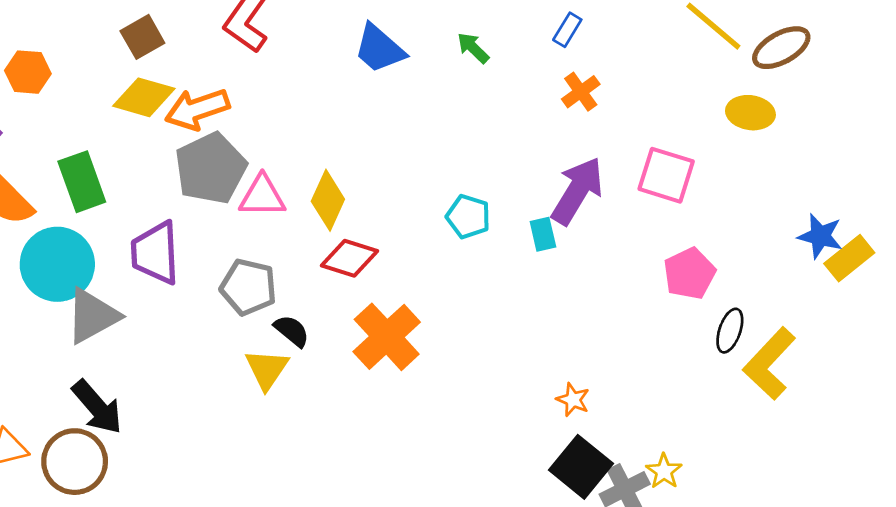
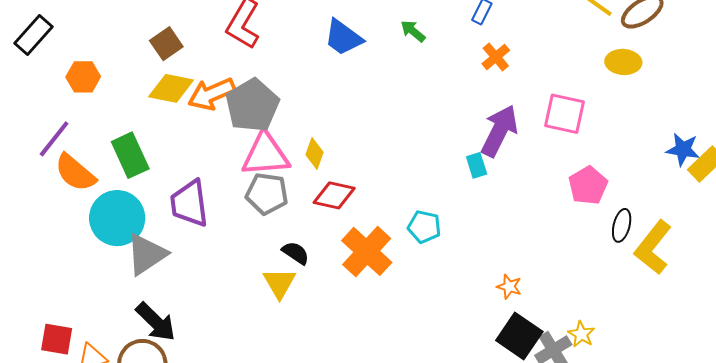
gray pentagon: (211, 168) -> (252, 105), moved
pink triangle: (262, 196) -> (265, 155), size x1.4
yellow diamond: (328, 200) -> (314, 154), size x0.7
cyan pentagon: (468, 217) -> (424, 227), moved
gray pentagon: (248, 287) -> (267, 194), moved

